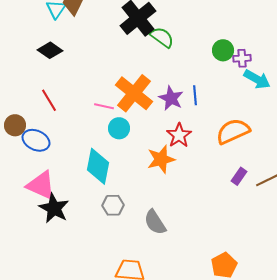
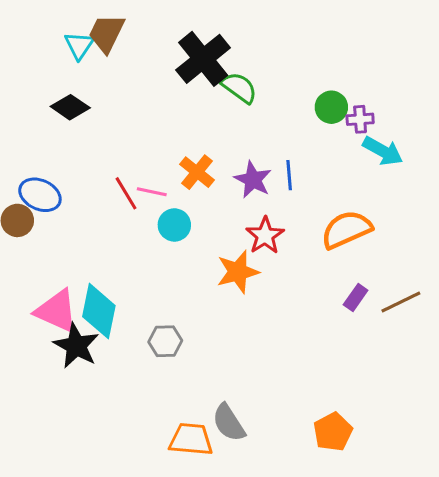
orange cross: (134, 93) -> (197, 172), size x0.6
red line: (49, 100) -> (126, 193), moved
blue ellipse: (36, 140) -> (40, 195), moved
cyan diamond: (98, 166) -> (99, 311), moved
gray semicircle: (155, 222) -> (229, 423), moved

